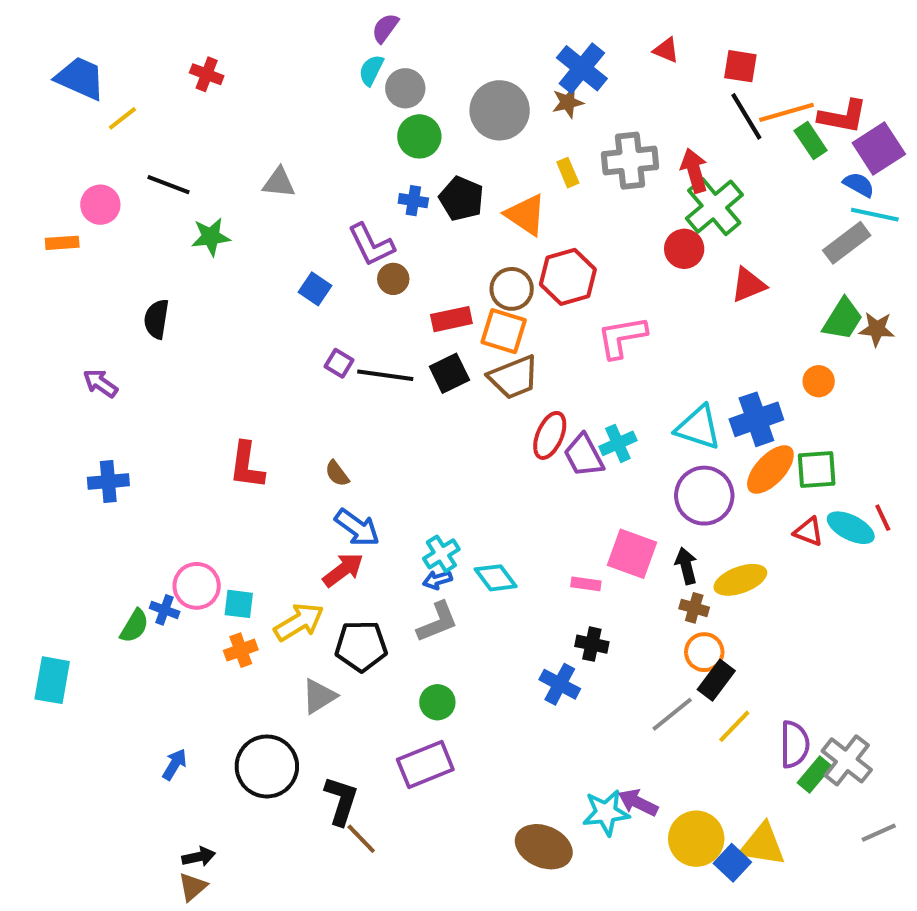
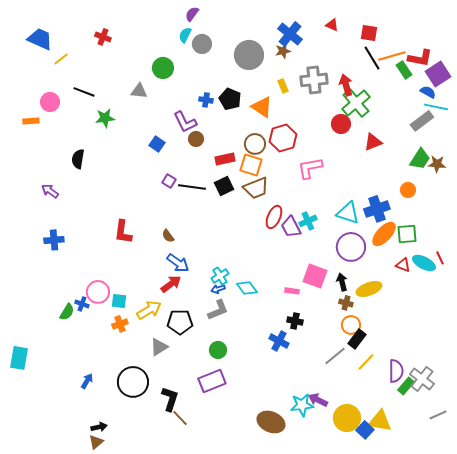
green circle: (419, 136) -> (163, 68), moved
cyan rectangle: (52, 680) -> (19, 358), moved

